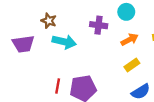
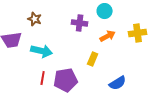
cyan arrow: (64, 42) -> (42, 51), moved
yellow rectangle: (132, 65) -> (93, 59), moved, turned -32

